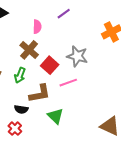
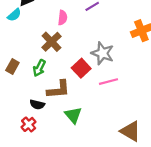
red square: (50, 65) -> (81, 68), moved
pink line: (68, 83) -> (108, 82), moved

